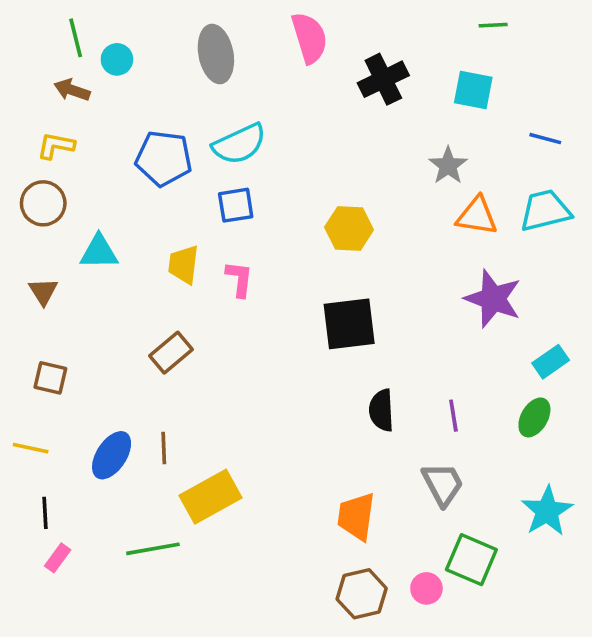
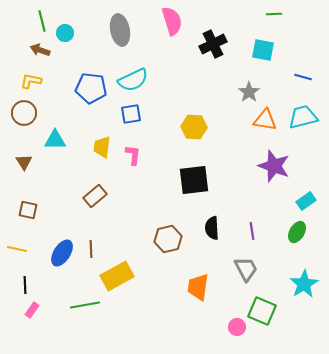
brown hexagon: (362, 594) -> (168, 239), moved

